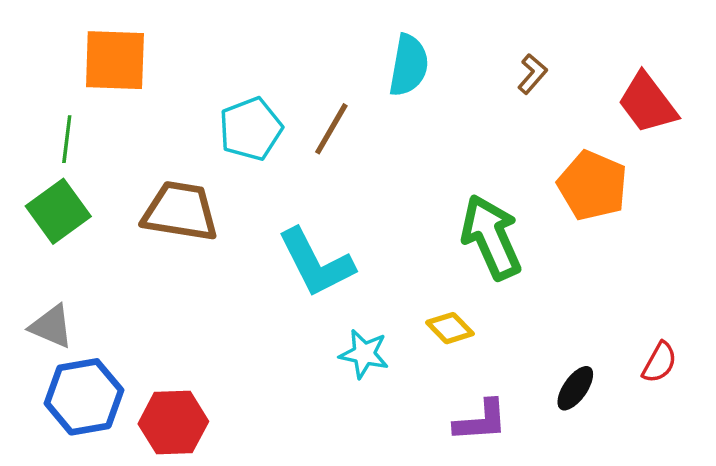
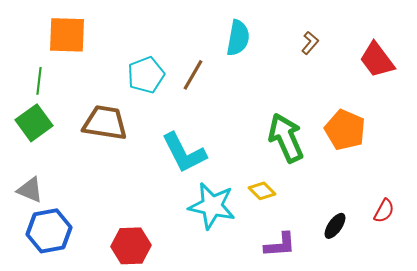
orange pentagon: (592, 186) -> (345, 130), moved
cyan star: (364, 354) -> (212, 206), size x1.6
red hexagon: (173, 423) -> (131, 246), moved

